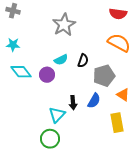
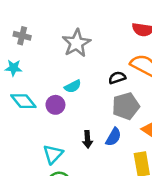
gray cross: (13, 11) -> (22, 36), moved
black semicircle: (83, 61) -> (117, 78), moved, turned -128
cyan triangle: (57, 115) -> (53, 154), moved

